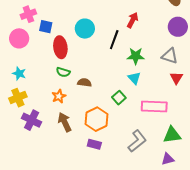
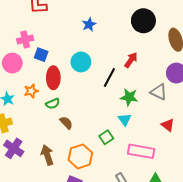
gray triangle: (170, 56) -> (159, 92), moved
green semicircle: (63, 72) -> (53, 104), turned -48
red triangle: (176, 78) -> (168, 125), turned -32
brown semicircle: (84, 83) -> (66, 123), moved, turned 32
orange star: (59, 96) -> (31, 91), moved

